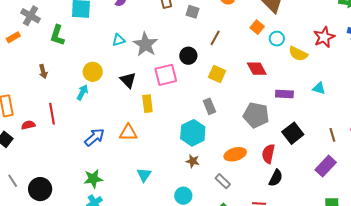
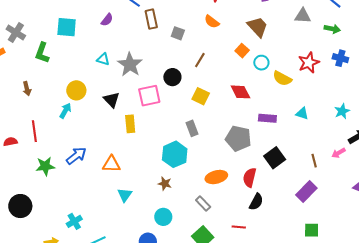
cyan triangle: (119, 40) -> (103, 59), turned 32
orange triangle: (128, 133) -> (111, 164), moved
brown star: (193, 161) -> (165, 184), moved
green star: (93, 179) -> (45, 166), moved

